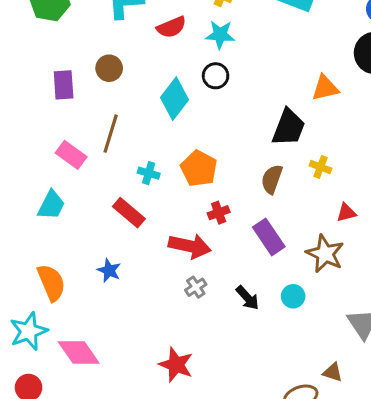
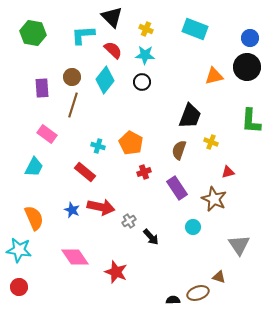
red semicircle: (171, 27) -> (113, 50), turned -114
orange triangle: (325, 88) -> (214, 76), moved
cyan diamond: (175, 99) -> (105, 80), moved
brown line: (111, 134) -> (73, 105), moved
red arrow: (190, 246) -> (101, 207), moved
black arrow: (247, 298) -> (151, 237), moved
cyan star: (29, 331) -> (19, 250), turned 30
pink diamond: (79, 353) -> (75, 257), moved

